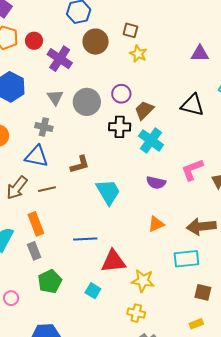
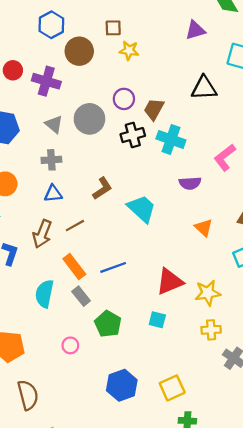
blue triangle: (37, 156) -> (53, 194), size x0.7
orange triangle: (156, 224) -> (204, 228), turned -36
blue line: (85, 239) -> (113, 267), moved
pink circle: (11, 298) -> (70, 345), moved

